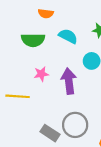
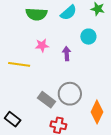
cyan semicircle: (68, 36) -> (69, 13), turned 108
purple arrow: (69, 81) -> (67, 54), size x0.6

